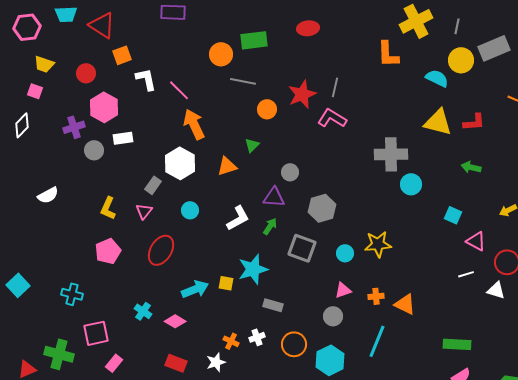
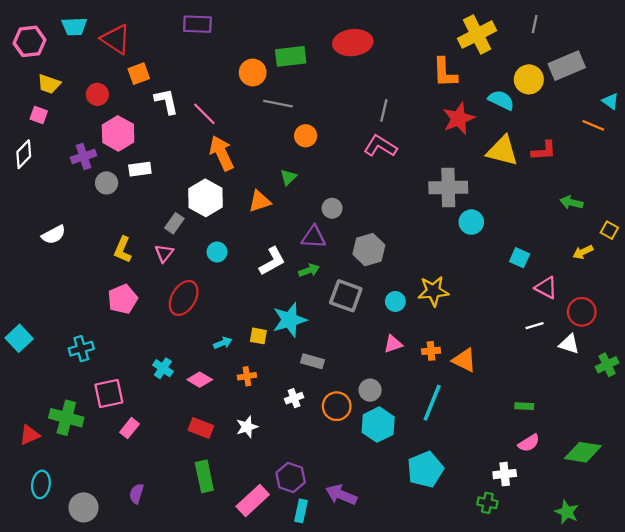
gray line: (457, 26) -> (535, 24), moved
red ellipse: (308, 28) -> (353, 43), size x1.5
red star: (302, 94) -> (459, 119), moved
green arrow: (471, 167) -> (571, 203), moved
green arrow: (270, 226) -> (309, 270), turned 36
cyan arrow: (195, 289) -> (223, 343), size x0.6
cyan cross: (72, 294) -> (81, 349), turned -30
gray circle: (333, 316) -> (370, 390), moved
orange cross: (231, 341) -> (247, 376), moved, turned -35
green rectangle: (457, 344) -> (524, 406), size x0.6

